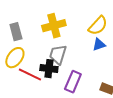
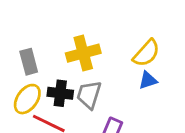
black cross: (49, 69) -> (60, 93), moved

